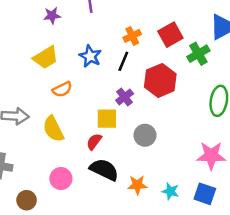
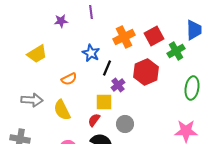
orange cross: (132, 36) -> (124, 37), size x1.5
yellow trapezoid: (46, 58) -> (37, 54), moved
black line: (123, 61) -> (107, 68), moved
gray circle: (145, 135) -> (125, 124), moved

